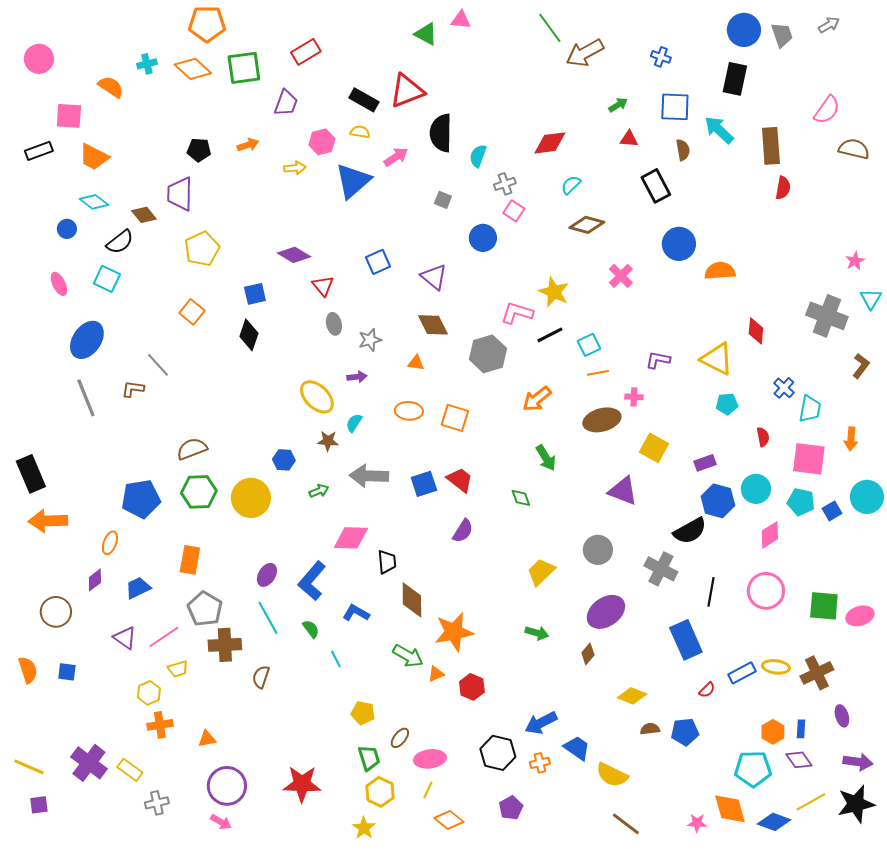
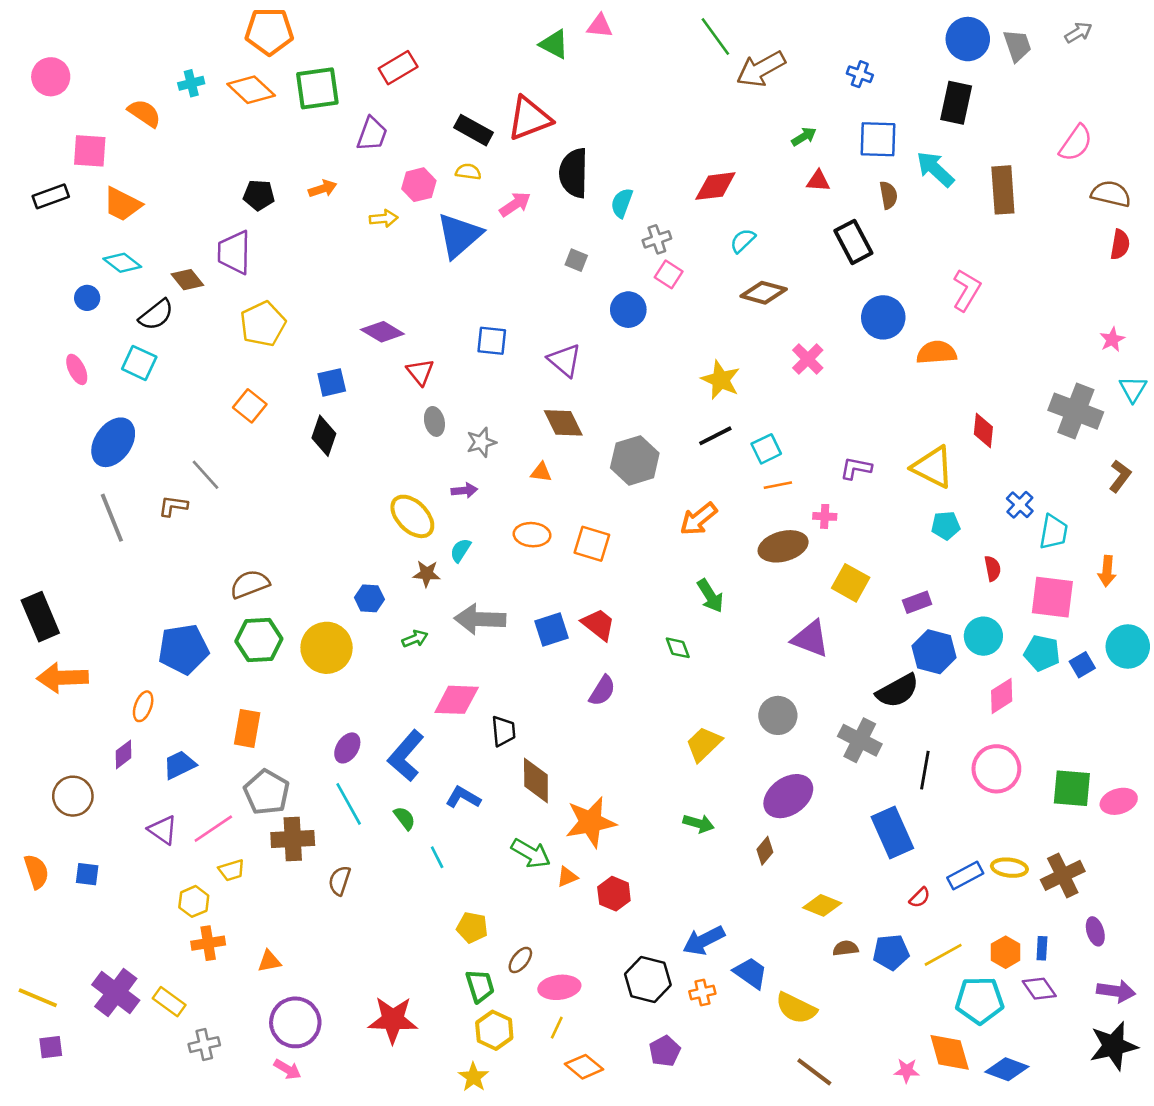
red semicircle: (783, 188) -> (1120, 245), moved
blue square: (378, 262) -> (492, 341), turned 30
pink L-shape: (517, 313) -> (966, 290), moved, turned 104
yellow line: (811, 802) -> (943, 955), moved

